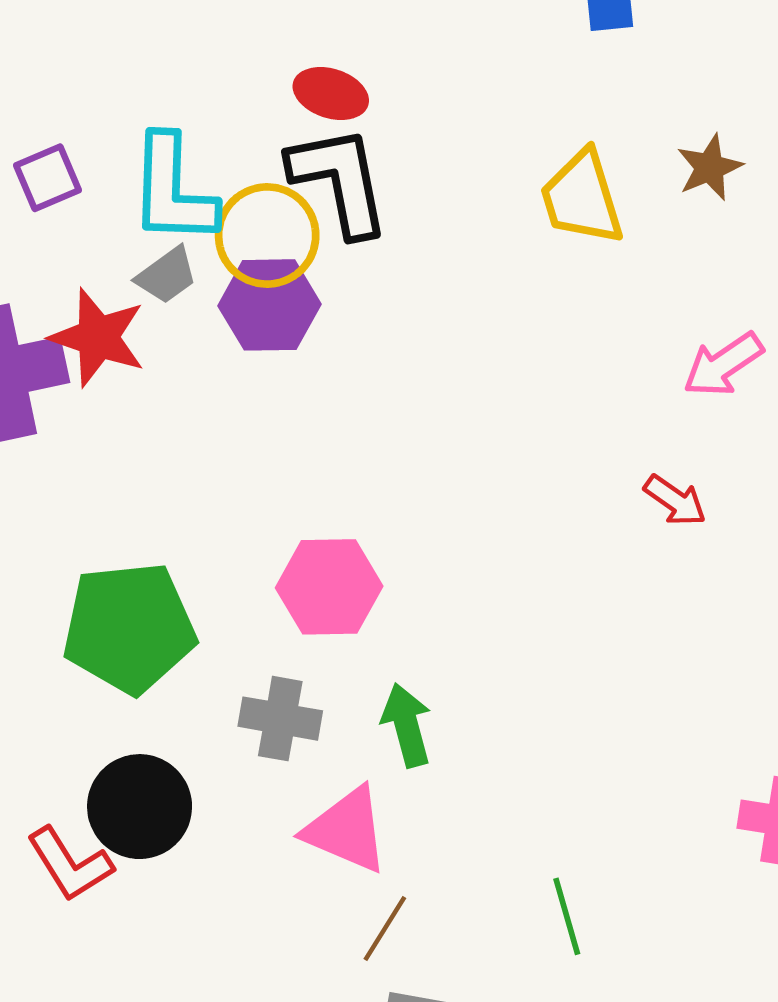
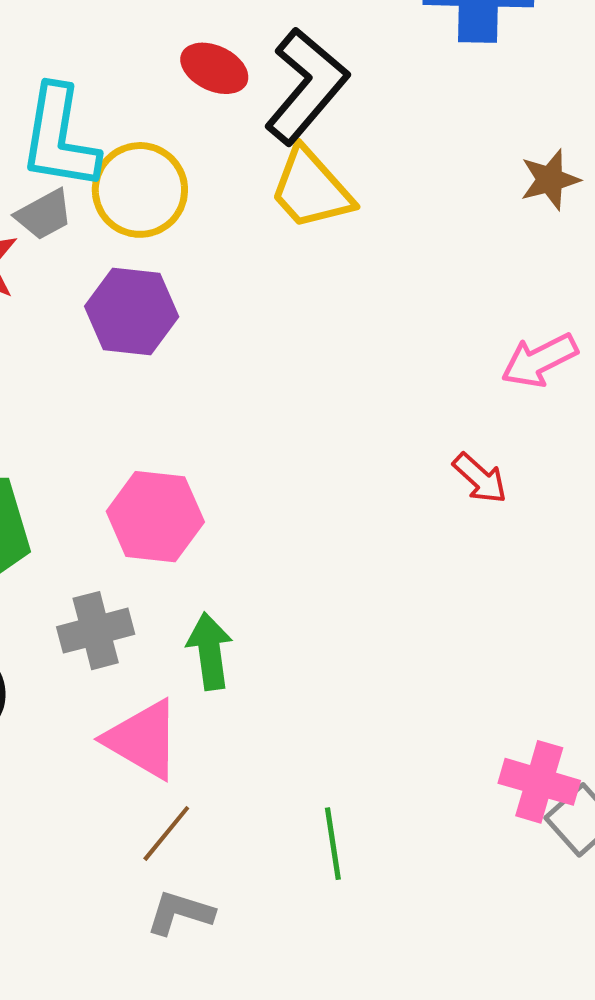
black L-shape: (339, 181) -> (306, 86), moved, turned 44
yellow trapezoid: (582, 198) -> (311, 189), moved, turned -32
purple hexagon: (269, 305) -> (132, 311), moved
gray cross: (280, 719) -> (96, 631), turned -32

